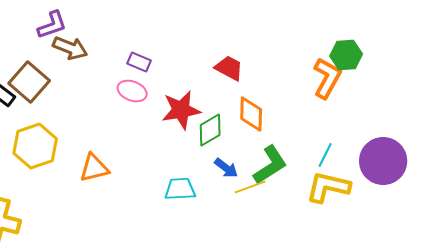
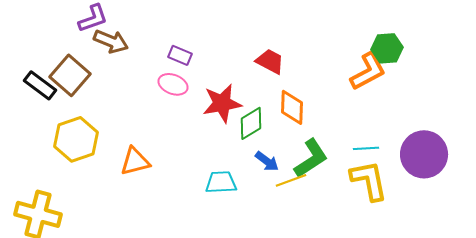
orange L-shape: (327, 78) -> (368, 71), turned 33
cyan line: (325, 155) -> (366, 148), turned 60
yellow L-shape: (328, 187) -> (369, 180), turned 66

